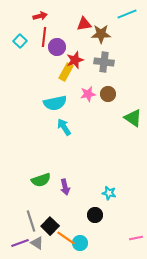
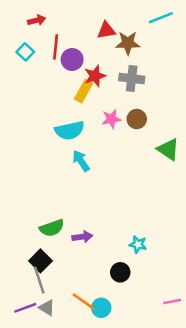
red arrow: (40, 16) -> (37, 20), moved
purple arrow: (65, 187) -> (82, 237), turned -84
black square: (50, 226) -> (40, 261), moved

